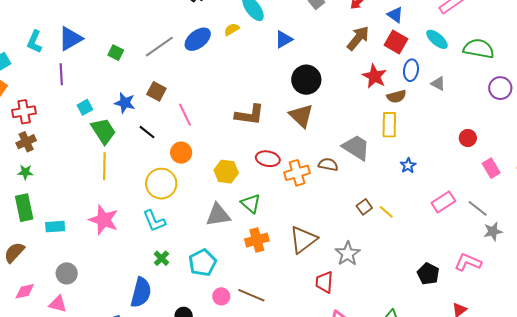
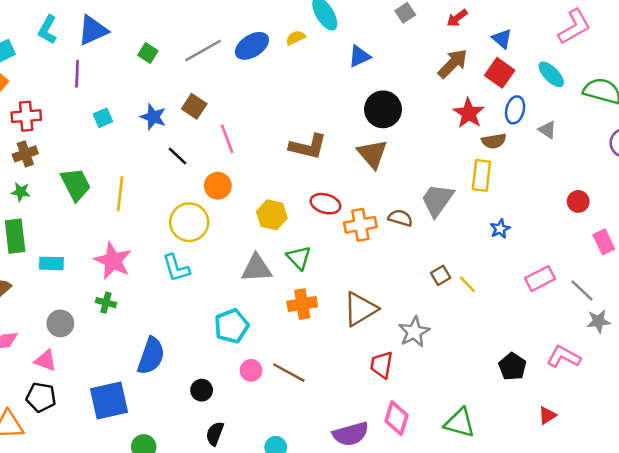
green trapezoid: (103, 131) -> (76, 184), moved
gray trapezoid: (356, 147) -> (437, 200), turned -92
green cross: (161, 258) -> (106, 303), moved, turned -35

